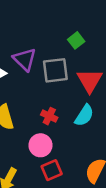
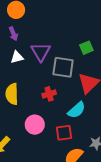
red cross: (49, 116) -> (49, 94), moved, turned 32
red square: (52, 170) -> (64, 133), moved

